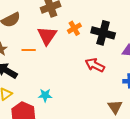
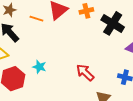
red arrow: (95, 65) -> (85, 73), moved

